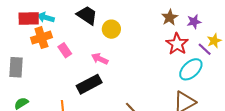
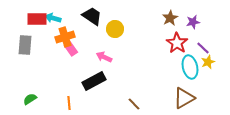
orange cross: (41, 38) -> (65, 37), moved
yellow star: (214, 41) -> (208, 62), moved
gray rectangle: (16, 67) -> (25, 45), moved
cyan ellipse: (191, 69) -> (190, 67), turned -60

